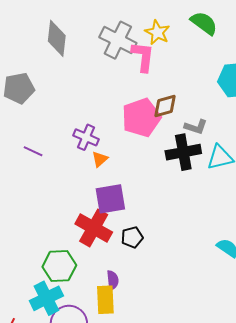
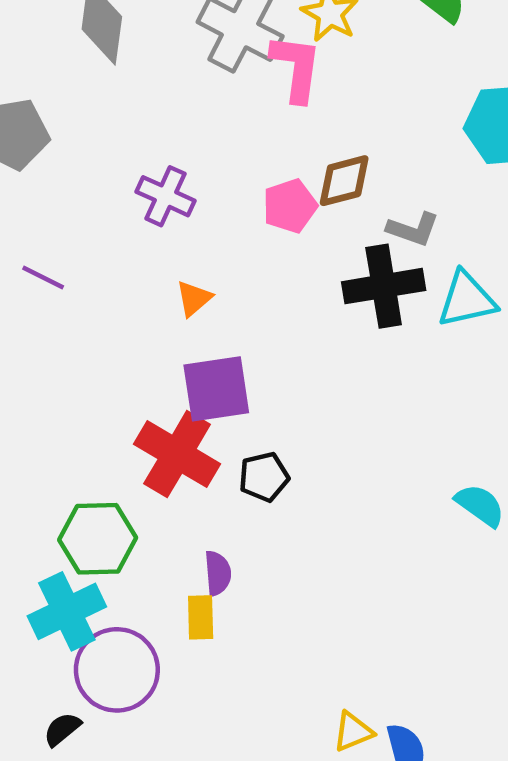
pink pentagon: (141, 118) -> (290, 206), size x0.6
purple cross: (86, 137) -> (166, 196), moved
yellow rectangle: (105, 300) -> (201, 617), size x0.7

